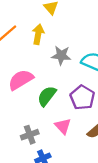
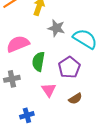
green semicircle: (47, 96) -> (38, 62), turned -36
gray cross: (30, 135) -> (12, 79), moved

